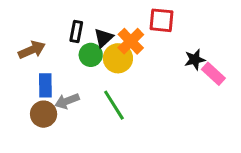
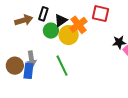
brown arrow: (32, 50) -> (24, 20), moved
blue rectangle: (45, 85) -> (28, 71), moved
gray arrow: (67, 101) -> (31, 59), turned -84

